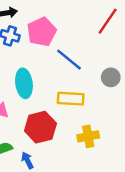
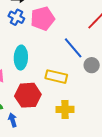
blue line: (69, 60) -> (73, 48), moved

